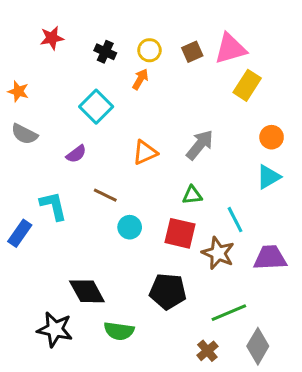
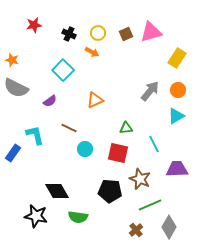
orange arrow: (140, 79) -> (92, 52), turned 88
yellow rectangle: (247, 85) -> (177, 58), moved
gray semicircle: (24, 134) -> (16, 88), size x1.4
gray arrow: (200, 145) -> (150, 91), moved
brown star: (218, 253) -> (140, 179), moved

